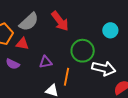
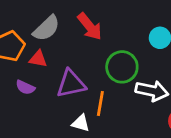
purple triangle: (46, 62) -> (71, 84), size x1.6

